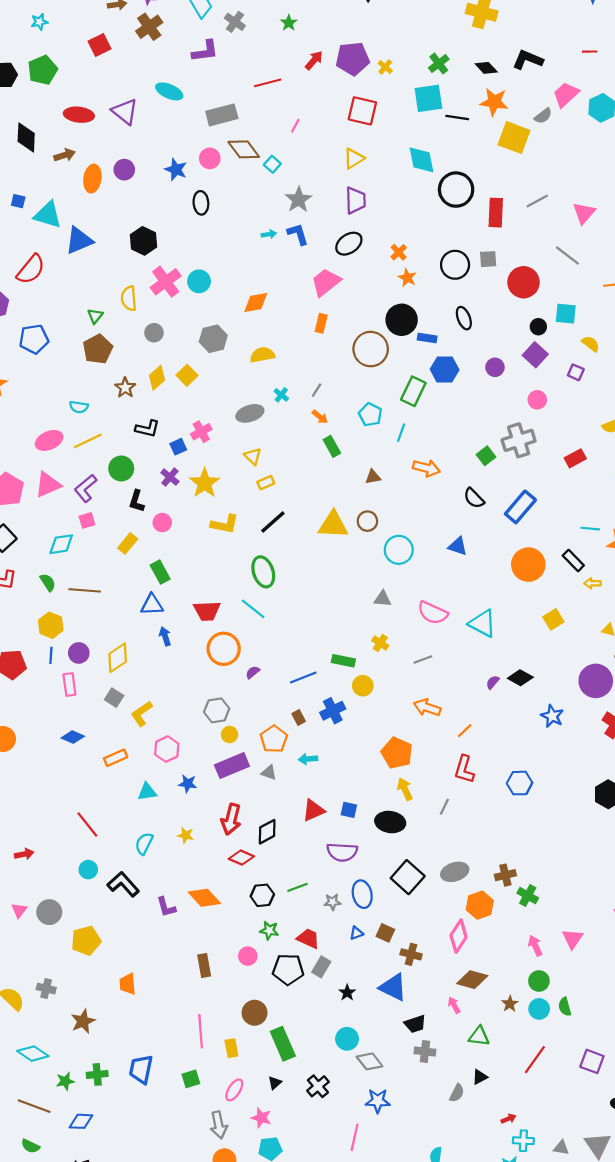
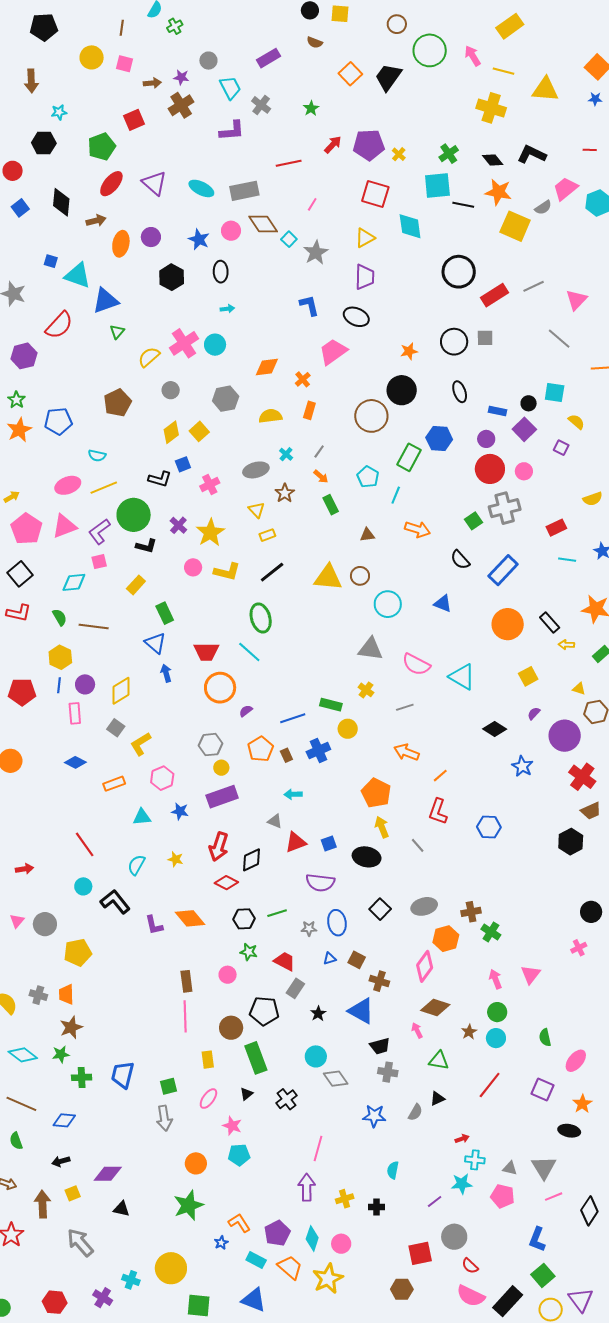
cyan star: (39, 22) -> (59, 112), moved
green pentagon: (43, 70) -> (102, 147), moved
cyan ellipse: (169, 91) -> (201, 188), moved
red ellipse: (79, 115) -> (111, 184), turned -60
cyan diamond: (421, 160) -> (410, 226), moved
gray star: (299, 200) -> (316, 252), moved
red rectangle: (496, 213) -> (494, 295), turned 52
cyan arrow: (269, 234) -> (227, 309), moved
black hexagon: (144, 241) -> (172, 277), moved
black ellipse: (349, 244) -> (356, 317), turned 55
orange cross: (399, 252) -> (303, 379), moved
orange star: (407, 278) -> (409, 351), turned 30
red circle: (524, 282) -> (490, 469), moved
yellow semicircle: (129, 298) -> (149, 357), turned 50
green triangle: (95, 316) -> (117, 332), moved
orange rectangle: (321, 323) -> (309, 410), moved
blue rectangle: (427, 338) -> (497, 411), moved
blue pentagon: (34, 339) -> (58, 421), moved
brown star: (125, 388) -> (285, 493), moved
blue square: (178, 447) -> (183, 464), moved
green circle: (121, 468) -> (134, 515), size x1.4
black L-shape: (137, 501) -> (146, 546), turned -95
pink circle: (162, 523) -> (193, 567), moved
cyan line: (590, 529) -> (567, 560), moved
gray triangle: (383, 599) -> (370, 649), size x1.5
blue triangle: (152, 605) -> (155, 643), turned 40
purple semicircle: (493, 682) -> (534, 713), moved
orange pentagon: (274, 739) -> (260, 749), moved
gray triangle: (269, 773) -> (275, 821), moved
gray line: (444, 807) -> (418, 845), turned -70
blue square: (349, 810) -> (329, 844), turned -35
black square: (408, 877) -> (380, 909), size x0.7
black pentagon: (288, 969) -> (264, 1011), moved
orange trapezoid: (128, 984) -> (66, 994), moved
green semicircle: (565, 1007) -> (545, 1037), moved
pink line: (201, 1031) -> (185, 1016), moved
green star: (65, 1081) -> (61, 1054), moved
blue star: (378, 1101) -> (374, 1116), moved
gray arrow: (219, 1125) -> (164, 1118), moved
green semicircle: (30, 1146) -> (16, 1141), turned 42

